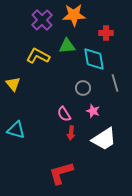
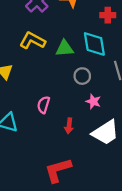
green triangle: (67, 46) -> (65, 48), moved
pink semicircle: (64, 114) -> (44, 105), moved, turned 49

